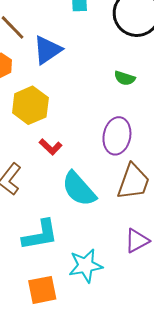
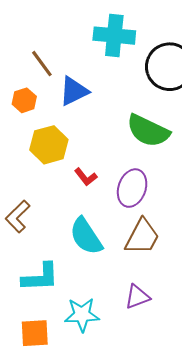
green semicircle: (125, 78) -> (148, 131), size x2.0
red L-shape: (51, 147) -> (86, 177), moved

